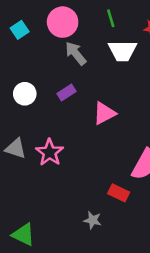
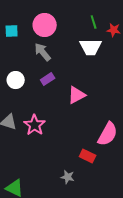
green line: (111, 18) -> (94, 22), moved
cyan square: (20, 30) -> (12, 31), turned 32
gray arrow: (76, 53) -> (43, 52), moved

